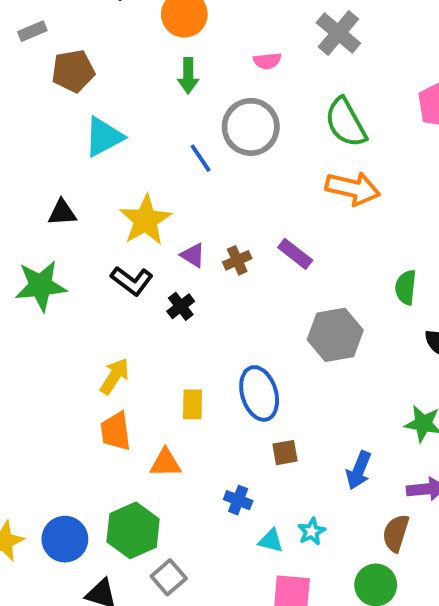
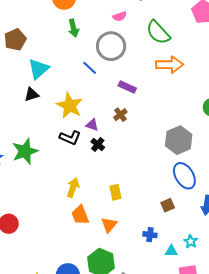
pink semicircle: (267, 61) -> (120, 16), moved
black triangle: (62, 213) -> (32, 95), moved
purple rectangle: (295, 254) -> (127, 87), moved
purple triangle: (193, 255) -> (92, 125), moved
blue ellipse: (259, 393) -> (184, 176), moved
orange triangle: (165, 463) -> (109, 225), turned -36

